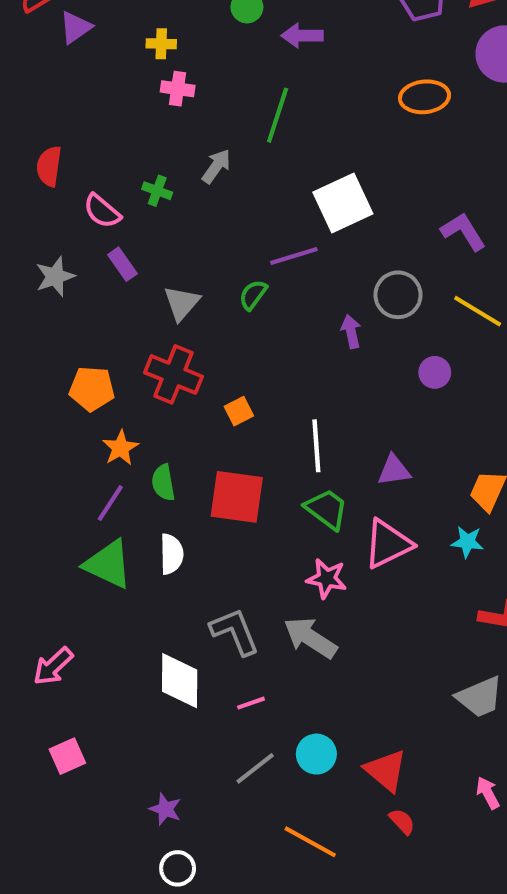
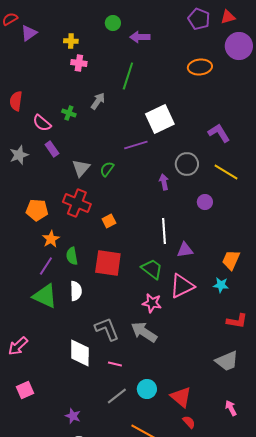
green semicircle: (253, 295) -> (107, 169), moved
white line: (316, 446) -> (164, 231), moved
pink line: (251, 703) -> (115, 364), turned 32

